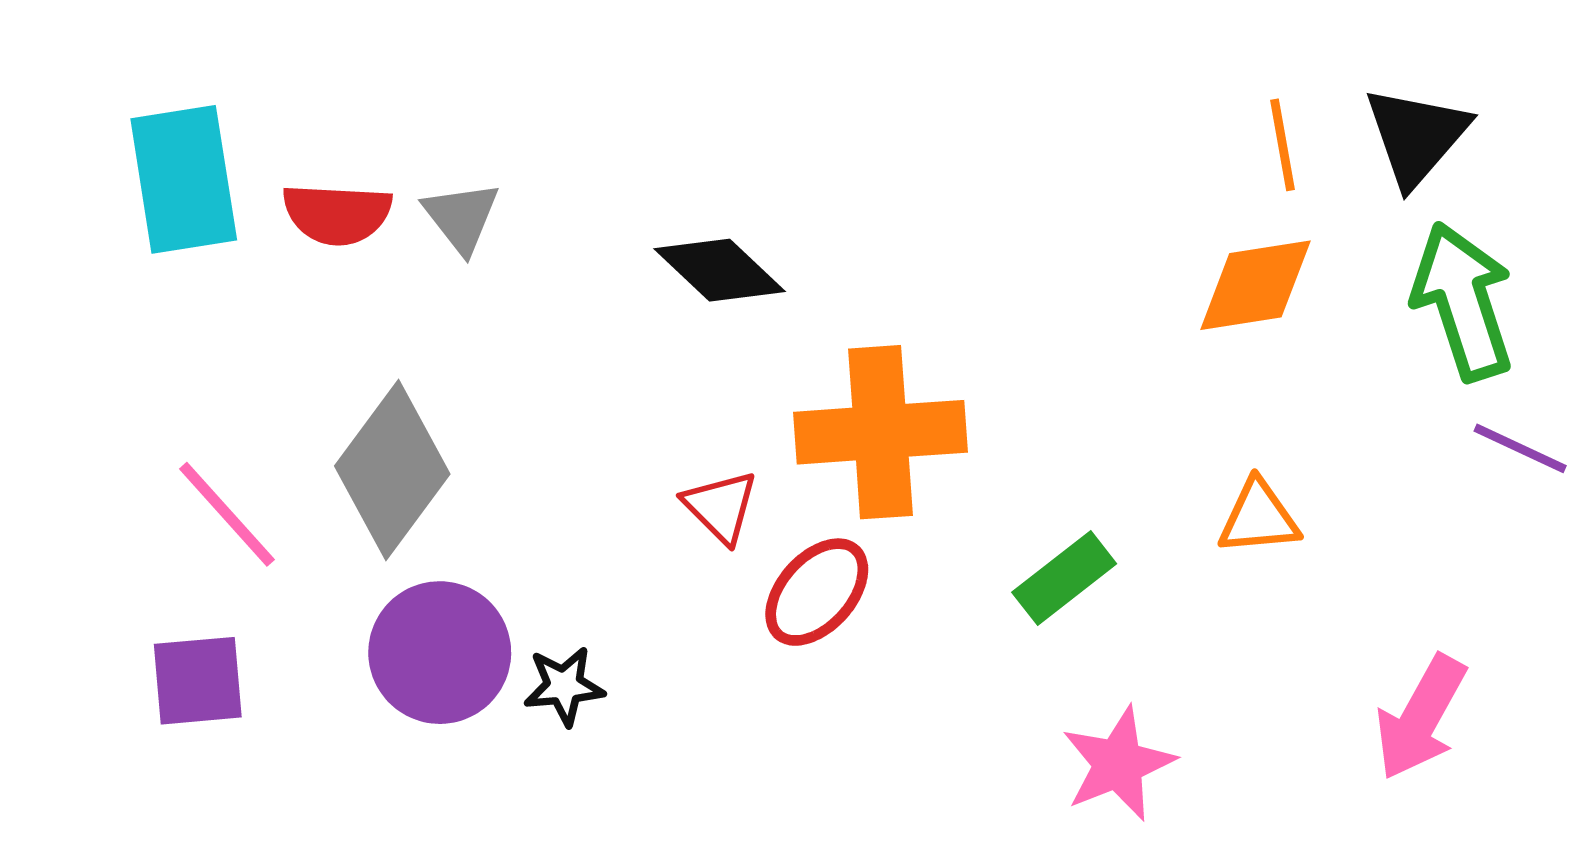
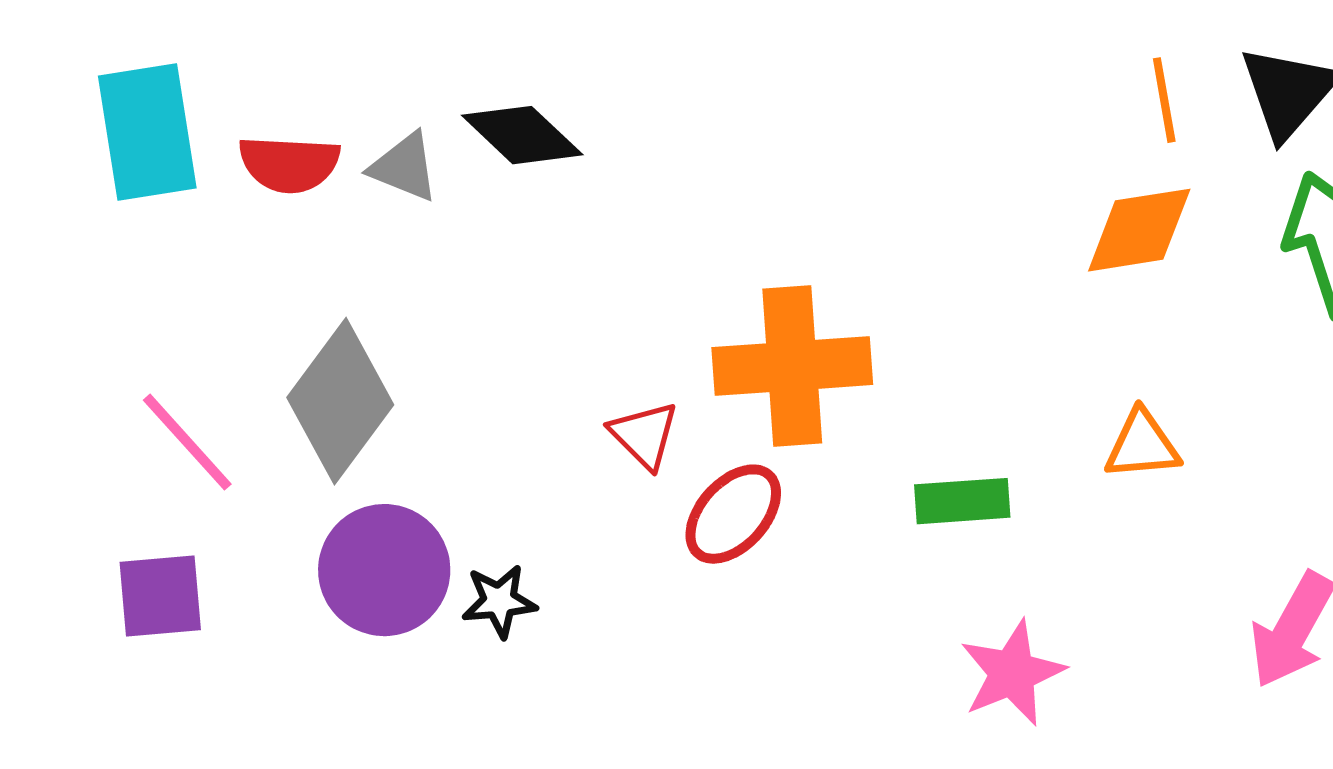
gray triangle: (461, 217) -> (404, 167), turned -30
black diamond: (720, 270) -> (522, 135), moved
green rectangle: (1064, 578) -> (962, 501), turned 34

